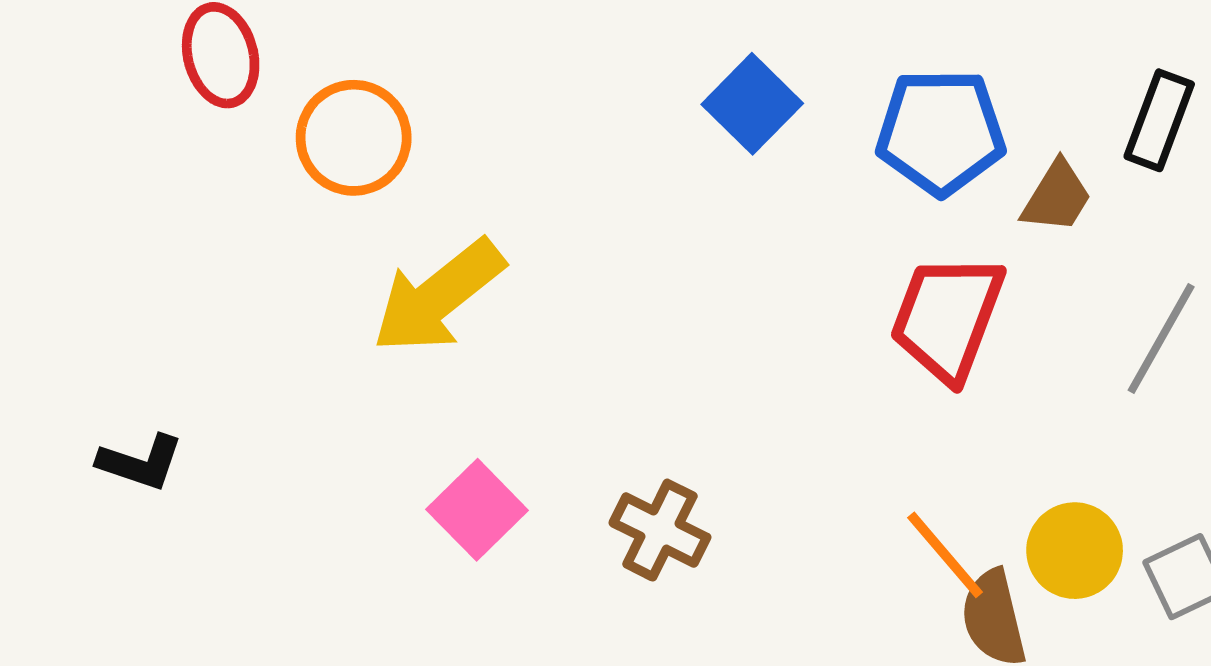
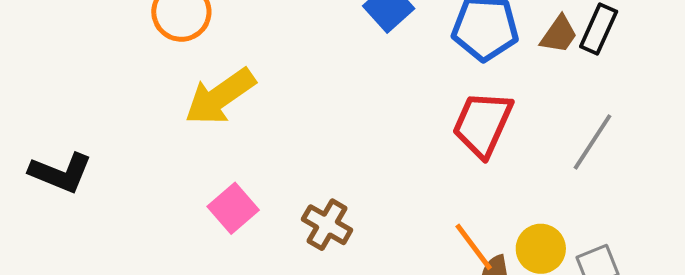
brown trapezoid: (1057, 197) -> (559, 35), moved
black L-shape: (140, 462) -> (61, 173), size x1.4

